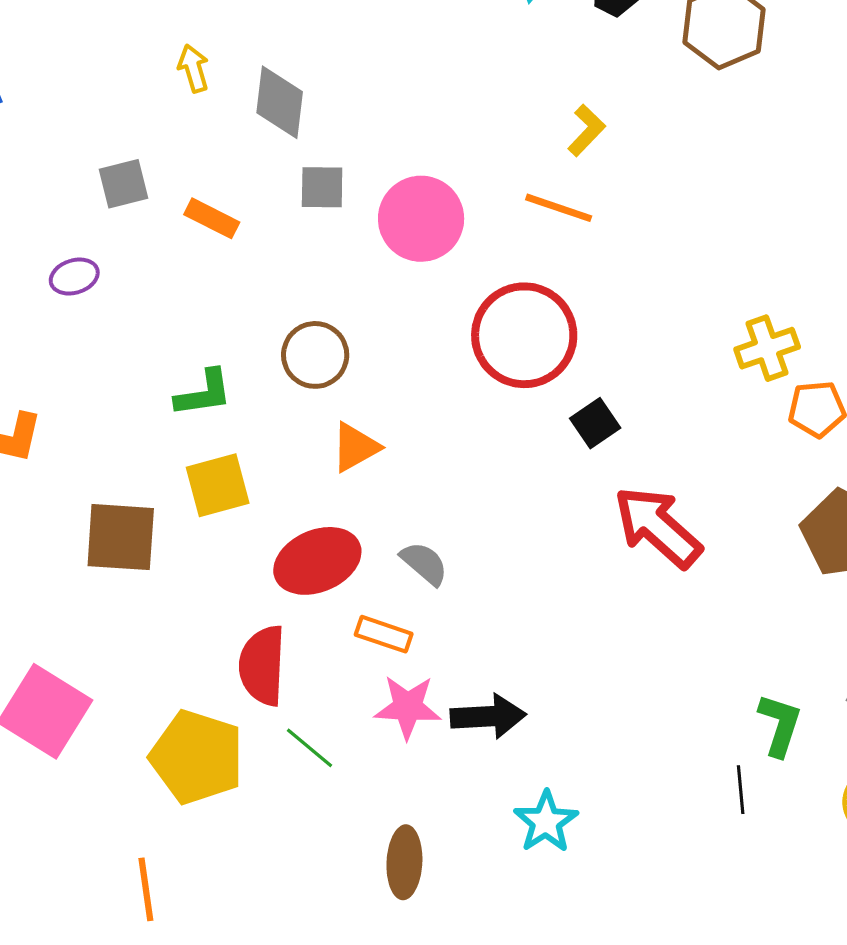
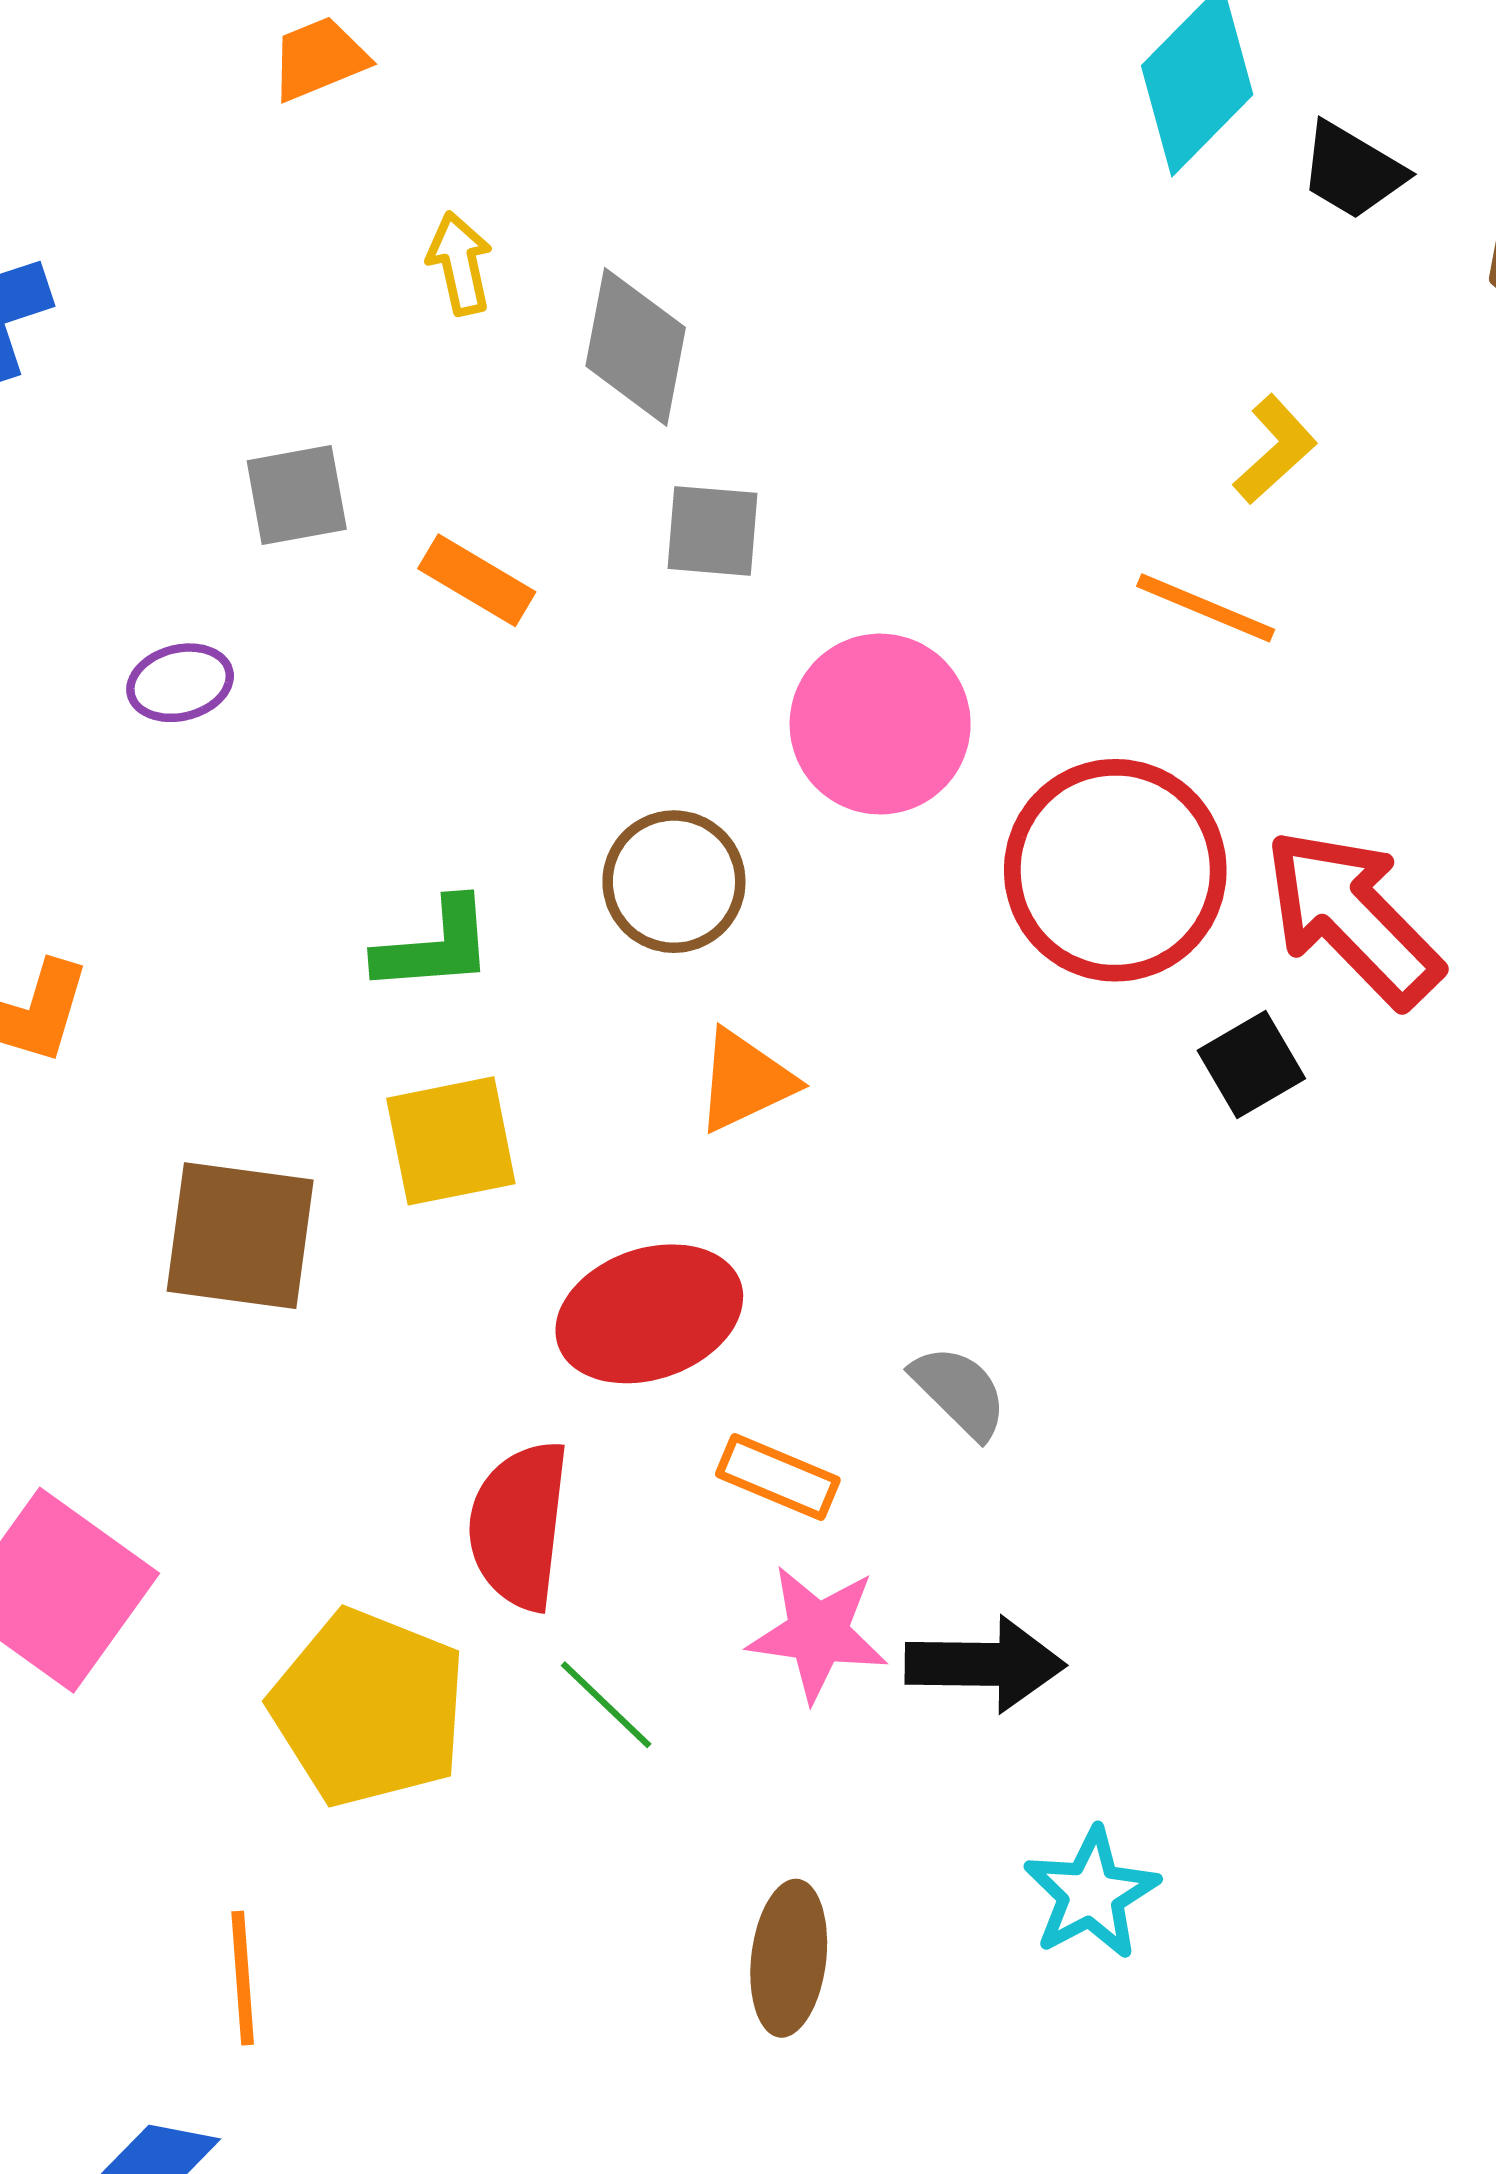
pink circle: (421, 219) -> (880, 724), moved
red arrow: (658, 527) -> (1353, 917), moved
gray semicircle: (424, 563) -> (960, 1392), moved

